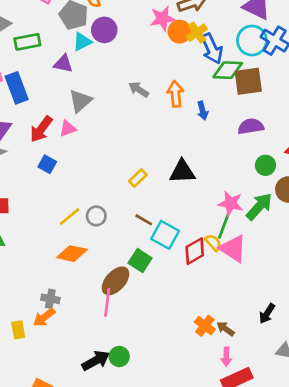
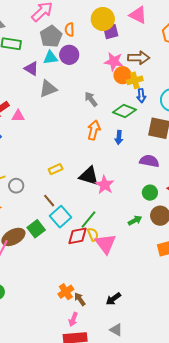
blue arrow: (212, 49) -> (141, 96), size x0.6
green diamond: (228, 70) -> (124, 111), moved
gray arrow: (139, 90) -> (91, 99), moved
orange arrow: (176, 94) -> (94, 130), moved
gray triangle: (80, 101) -> (48, 89), moved
pink star: (231, 203) -> (105, 185), moved
green arrow: (259, 207) -> (135, 220), size x0.6
green line: (224, 226) -> (88, 219), moved

